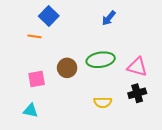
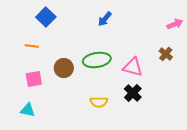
orange line: (35, 36) -> (32, 46), moved
black cross: (137, 93) -> (133, 93), turned -30

